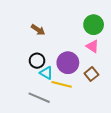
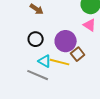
cyan triangle: (46, 73) -> (45, 61), moved
brown square: (91, 74) -> (78, 54), moved

